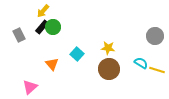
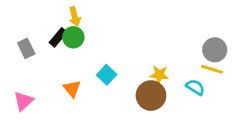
yellow arrow: (43, 11) -> (75, 17), moved, turned -56
yellow star: (108, 48) -> (159, 75), moved
yellow line: (157, 70) -> (212, 69), moved
pink triangle: (30, 87) -> (23, 101), moved

